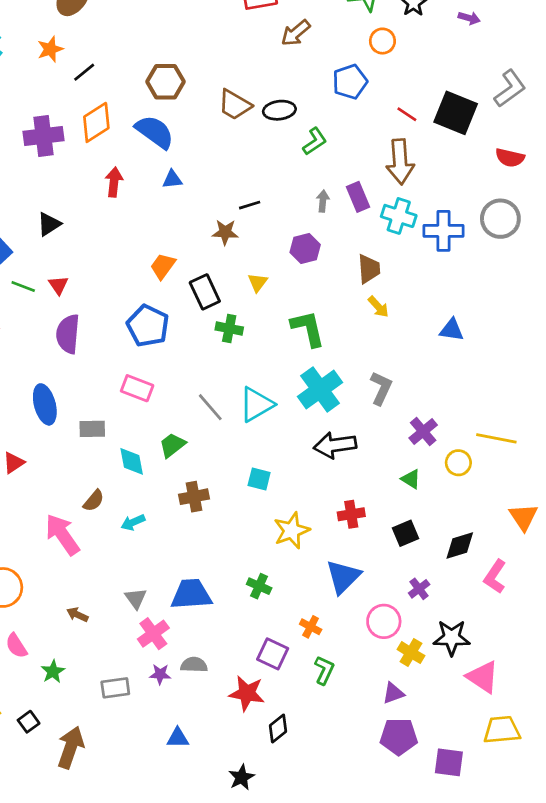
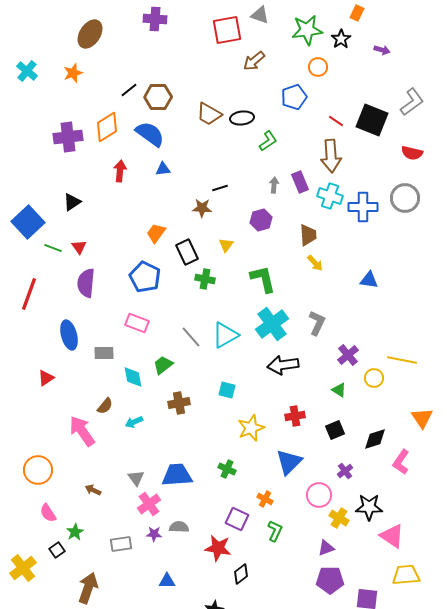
black line: (84, 72) -> (129, 90), moved
black square: (29, 722) -> (57, 550), moved

